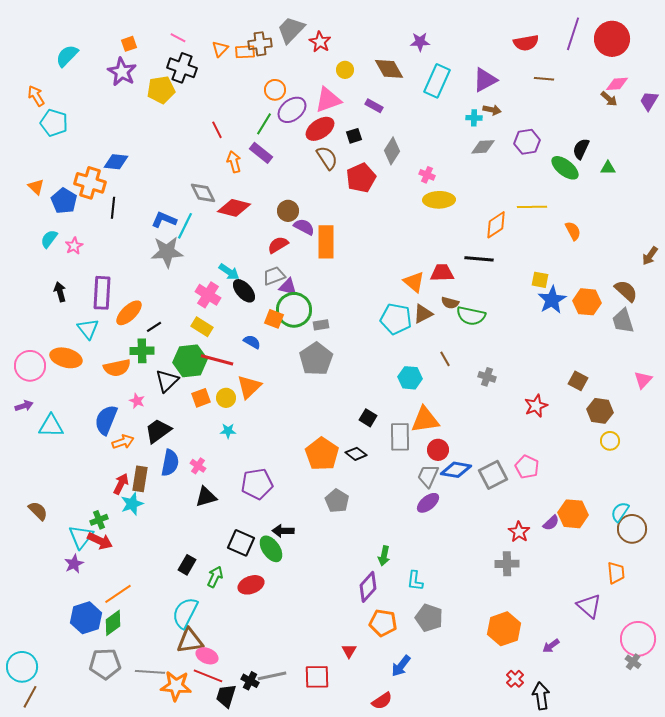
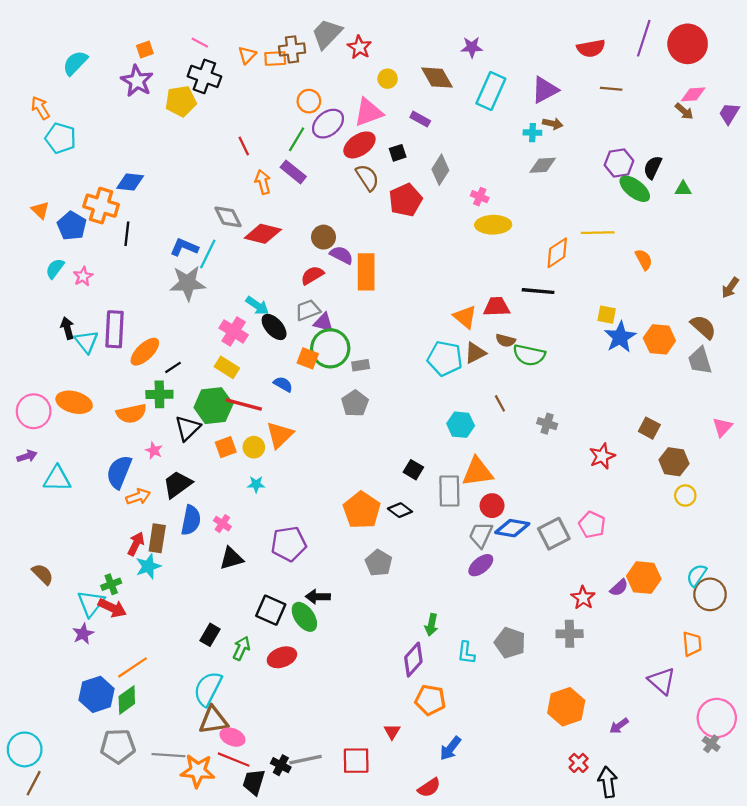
purple hexagon: (527, 142) -> (619, 163), moved
cyan triangle: (88, 329) -> (86, 342), moved
gray pentagon: (316, 359) -> (355, 403), size x0.7
gray pentagon: (429, 618) -> (510, 643), moved

